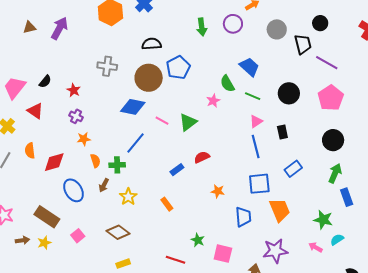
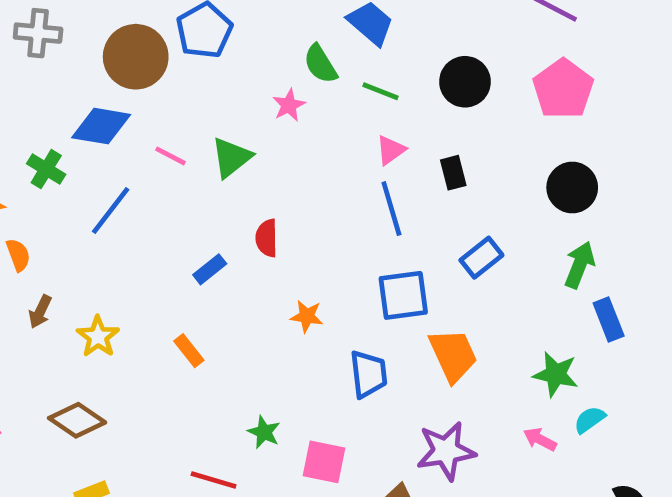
red semicircle: (202, 157) -> (267, 238), turned -63
green cross: (117, 165) -> (46, 169), moved, turned 35

